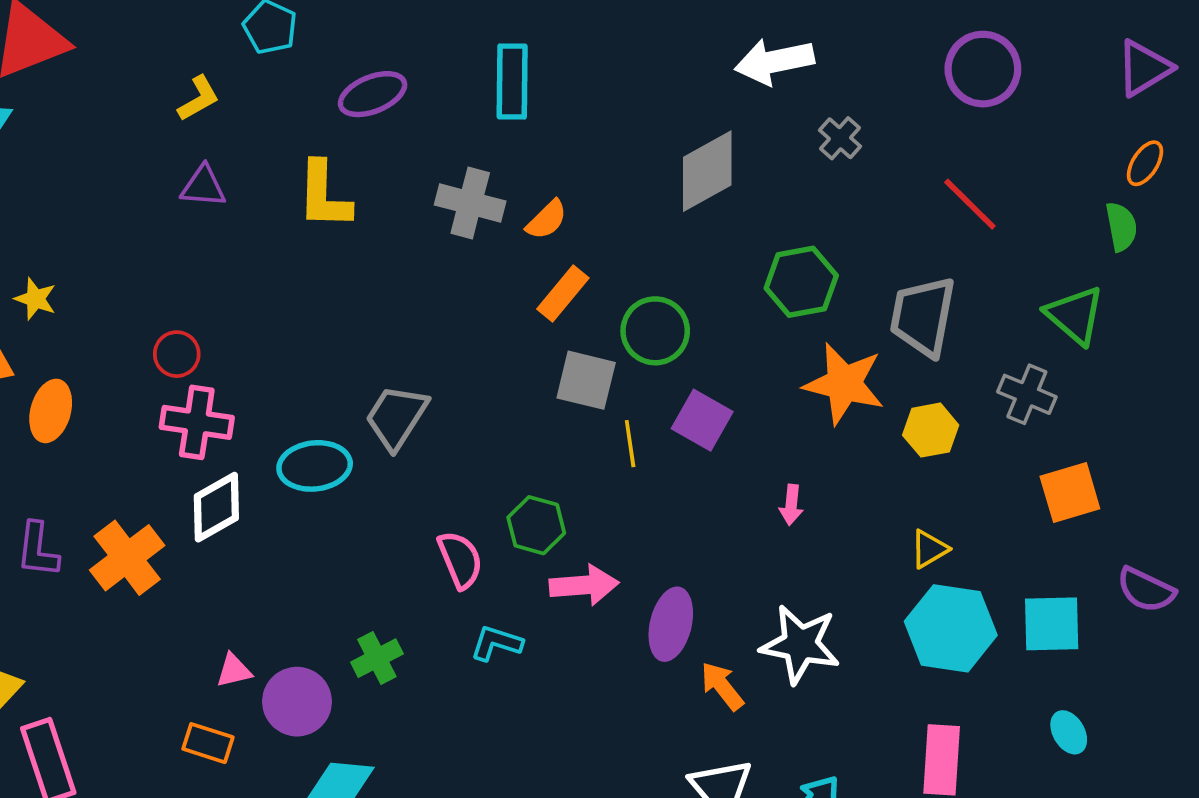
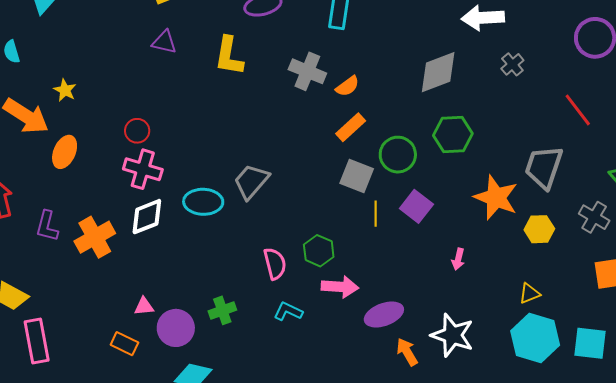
green hexagon: (801, 282) -> (453, 134), moved
purple ellipse: (671, 624) -> (384, 314), turned 48

